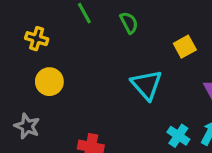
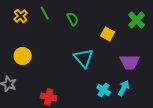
yellow cross: (37, 39) -> (21, 16), moved, turned 32
yellow square: (185, 47) -> (108, 34), turned -32

